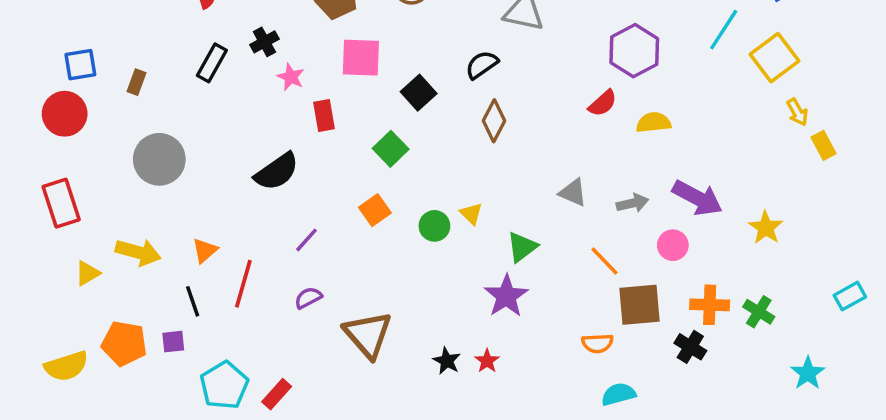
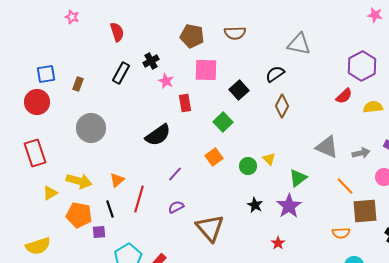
gray triangle: (573, 193) -> (327, 147), size x1.4
orange pentagon: (124, 343) -> (79, 215), moved
black star: (447, 361) -> (255, 205), moved

